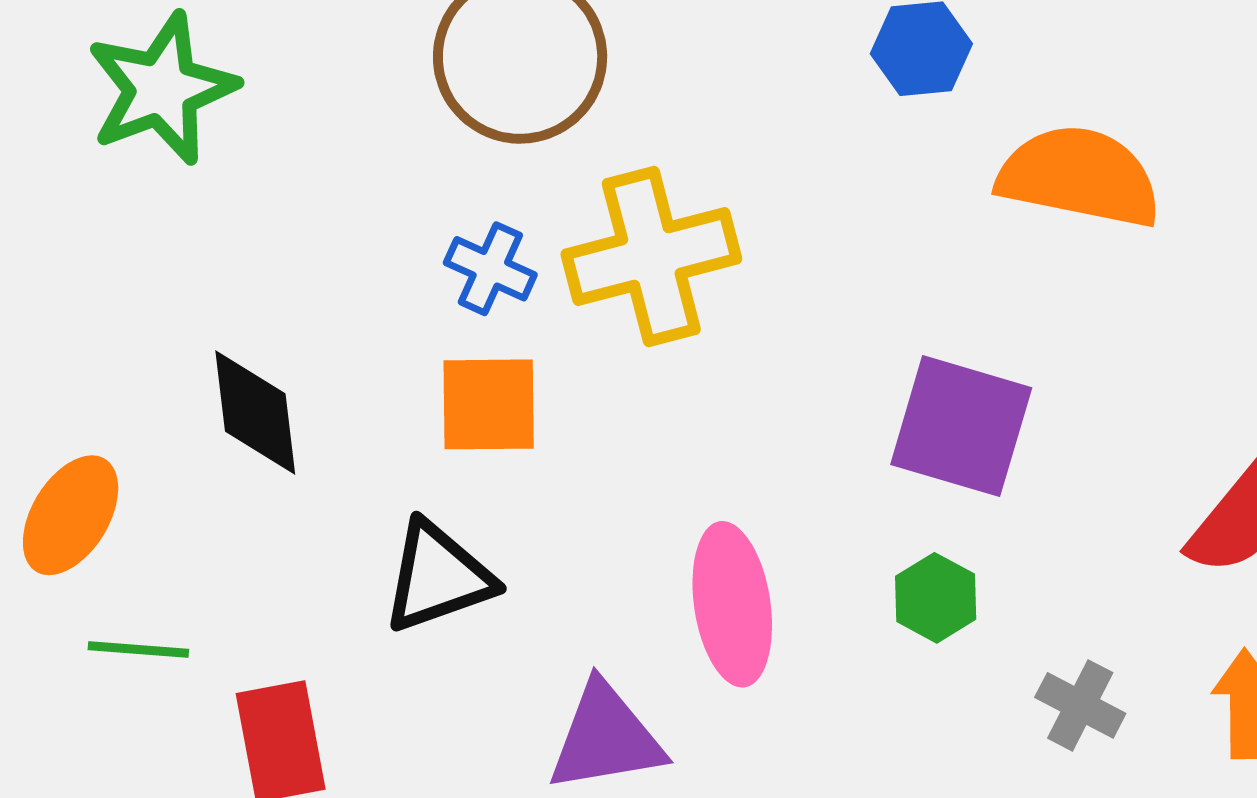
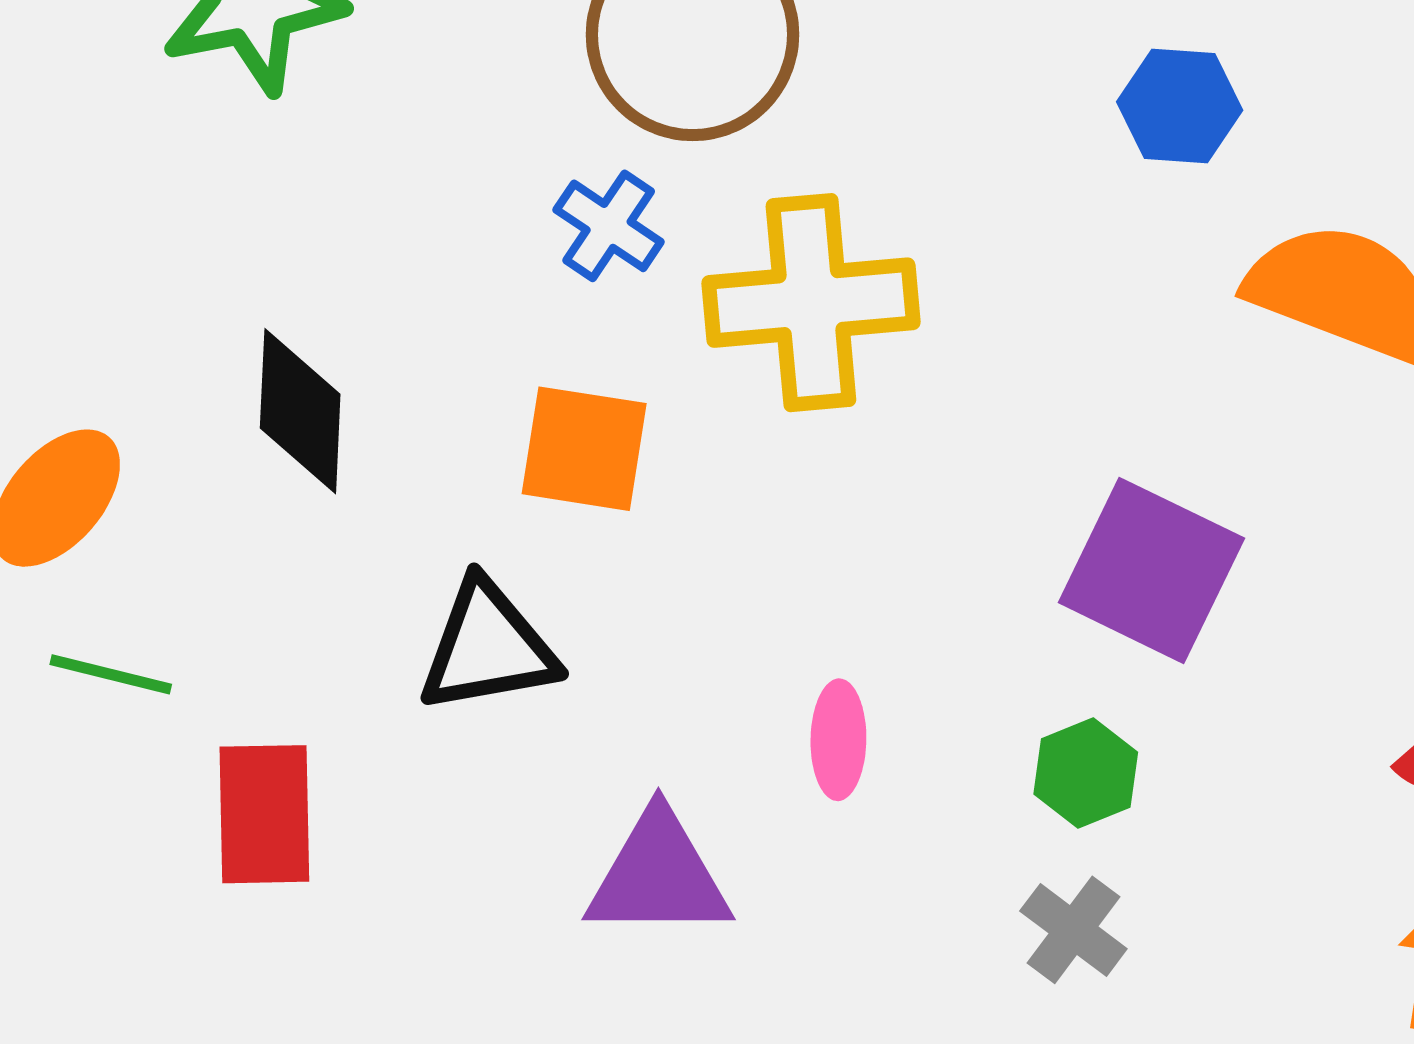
blue cross: (490, 269) -> (609, 226), moved
pink ellipse: (732, 604) -> (838, 740), size x0.6
gray cross: (1080, 705) -> (1073, 930), moved

